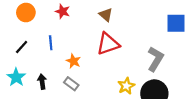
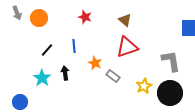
orange circle: (26, 13) -> (39, 18), moved
gray L-shape: (155, 59) -> (171, 61), turned -40
black arrow: (42, 82) -> (65, 73), moved
gray rectangle: (71, 84) -> (113, 76), moved

